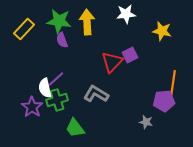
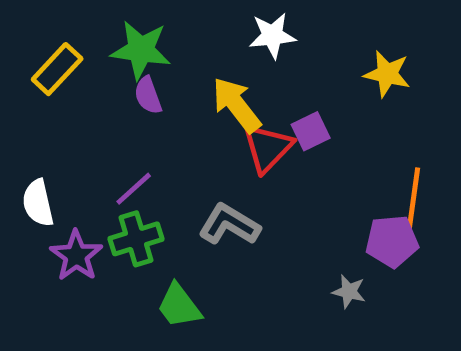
white star: (126, 14) -> (272, 36), moved
yellow arrow: (87, 22) -> (236, 105), moved, turned -35
white semicircle: (45, 88) -> (38, 203), moved

